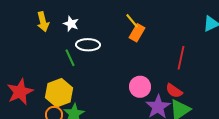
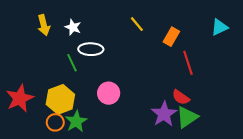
orange rectangle: (137, 33) -> (171, 37), moved
red line: (181, 58) -> (188, 63), turned -30
pink circle: (140, 87) -> (109, 93), moved

